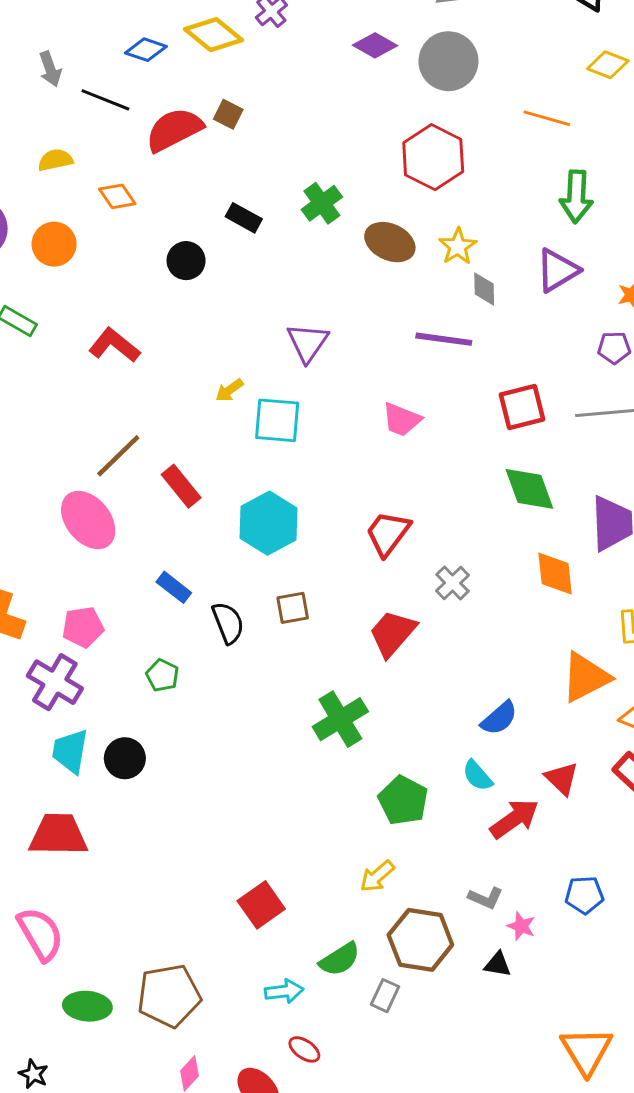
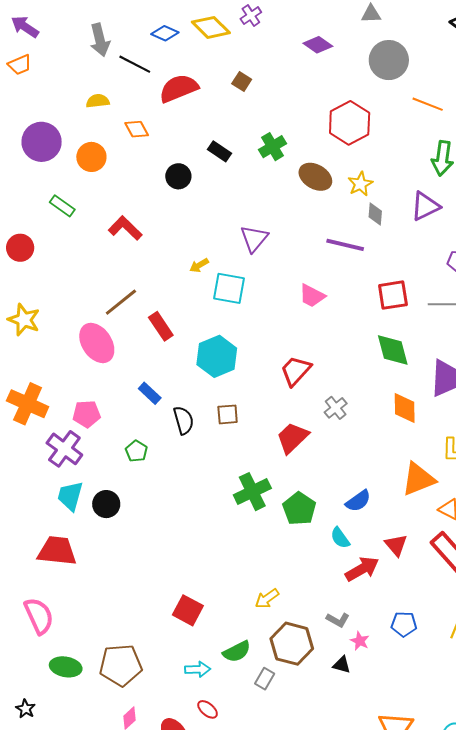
gray circle: (448, 61) -> (389, 60), moved
gray arrow: (50, 69) -> (100, 40), size x1.4
brown square: (228, 114) -> (242, 82), moved
green pentagon: (403, 800) -> (299, 509), moved
red square: (261, 905) -> (188, 610), turned -32

